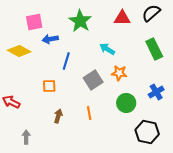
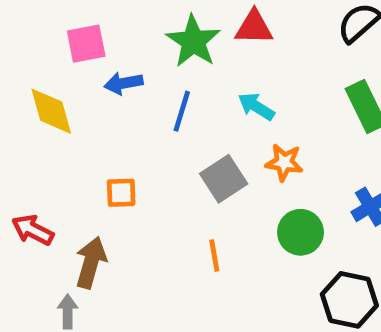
red triangle: (122, 18) -> (254, 27), moved
yellow diamond: (19, 51) -> (51, 111), turned 45
blue line: (66, 61) -> (182, 111), moved
brown arrow: (58, 116) -> (91, 263), moved, size x1.5

